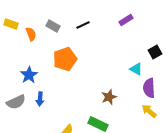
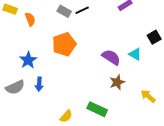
gray rectangle: (53, 26) -> (64, 11), moved
purple semicircle: (149, 88) -> (111, 57), moved, turned 126
brown star: (109, 97) -> (117, 82), moved

